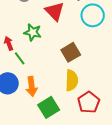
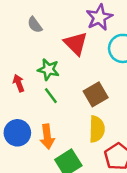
green line: (20, 58) -> (51, 96), moved

